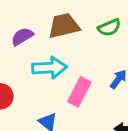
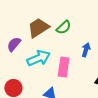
green semicircle: (109, 27) -> (64, 27), moved

